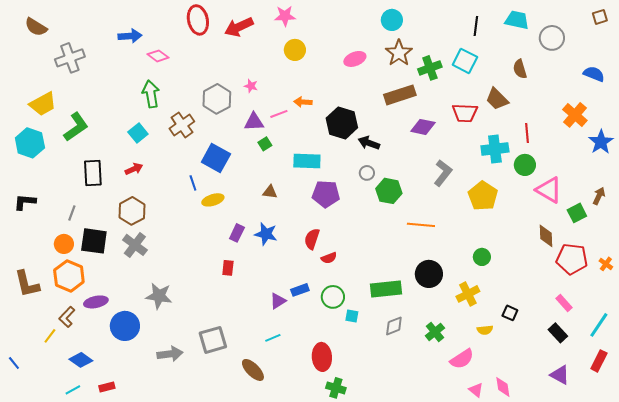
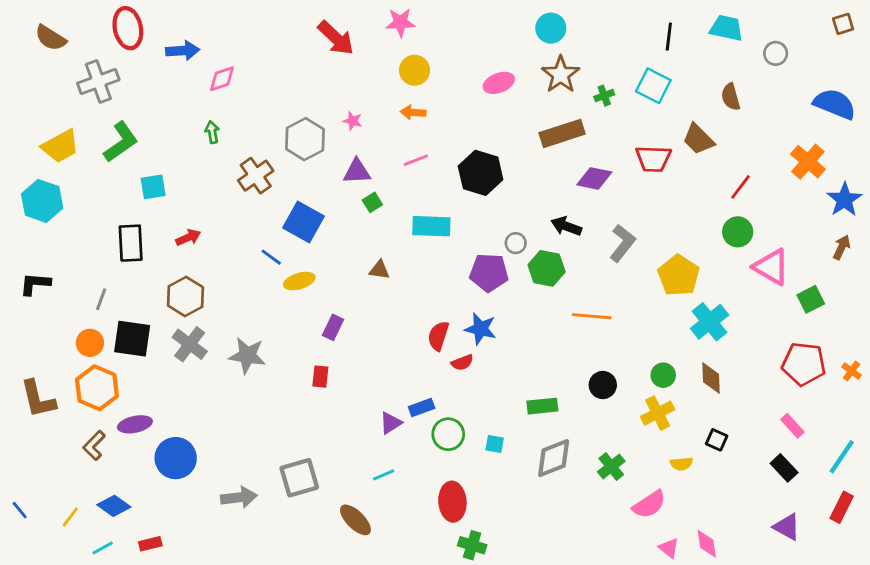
red ellipse: (198, 20) -> (128, 28), moved
red arrow: (239, 27) -> (336, 38), turned -112
gray circle: (552, 38) -> (776, 53), size x0.7
pink diamond: (158, 56) -> (222, 79), turned -55
green cross: (430, 68) -> (604, 96), size x0.6
blue semicircle: (594, 74) -> (835, 104), size x1.4
green arrow: (151, 94) -> (212, 132), size x0.6
orange arrow: (303, 102) -> (413, 112), moved
pink line: (279, 114) -> (416, 160), moved
green L-shape: (76, 127) -> (121, 142), moved
cyan square: (138, 133) -> (153, 187), moved, turned 30
red line: (527, 133) -> (740, 187), turned 42
black arrow: (369, 143) -> (566, 226), moved
cyan cross: (495, 149) -> (710, 322), moved, turned -32
blue line: (193, 183) -> (271, 257), turned -35
purple pentagon: (326, 194) -> (489, 273), moved
brown arrow: (599, 196) -> (842, 247), moved
blue star: (266, 234) -> (481, 329), moved
brown diamond: (546, 236) -> (711, 378), moved
green circle: (482, 257) -> (663, 375), moved
black circle: (429, 274) -> (603, 385), size x0.7
green rectangle: (386, 289) -> (542, 406), size x0.7
gray star: (159, 296) -> (247, 355), moved
green circle: (333, 297) -> (448, 434), moved
gray diamond: (394, 326) -> (554, 458), size x1.4
yellow line: (50, 336) -> (70, 517), moved

